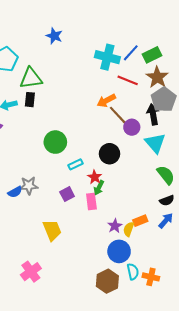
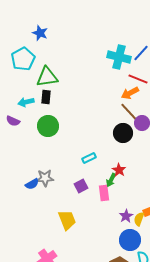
blue star: (54, 36) -> (40, 33), moved
orange arrow: (106, 101) -> (130, 93), moved
green circle: (55, 142) -> (48, 126), moved
black circle: (109, 154) -> (123, 133), moved
red star: (95, 177) -> (119, 170), moved

